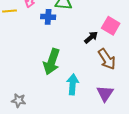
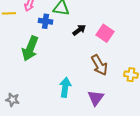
black arrow: (91, 37) -> (79, 30), moved
green arrow: (52, 62) -> (30, 49), moved

